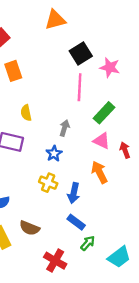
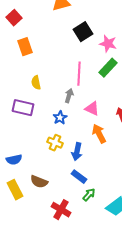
pink line: (80, 87) -> (79, 74), moved
green rectangle: (104, 113) -> (108, 68), moved
pink triangle: (102, 141) -> (92, 109), moved

